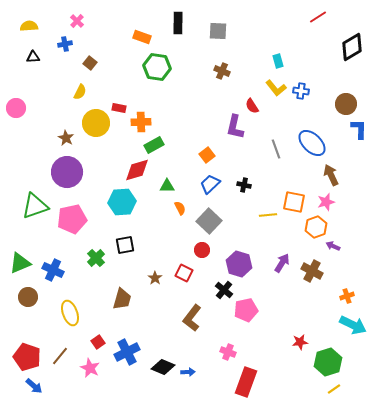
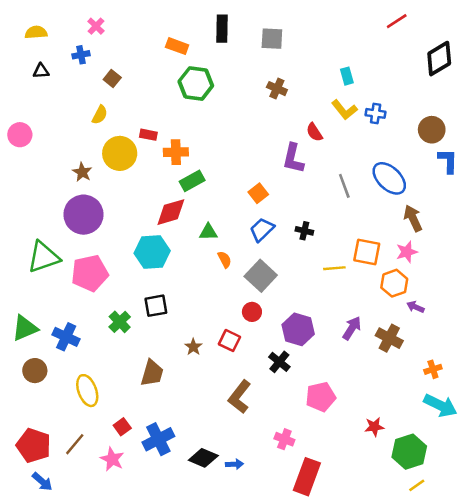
pink pentagon: (246, 310) -> (321, 397), moved

